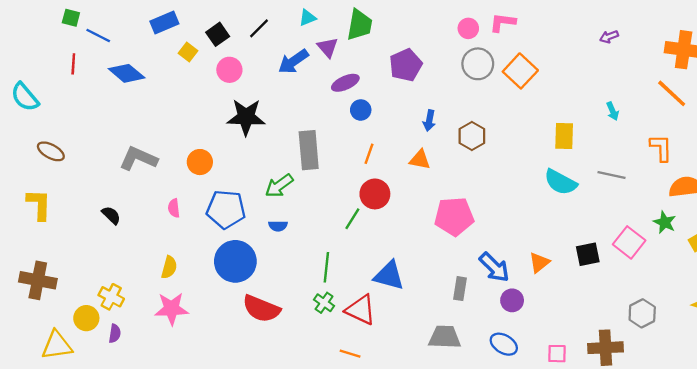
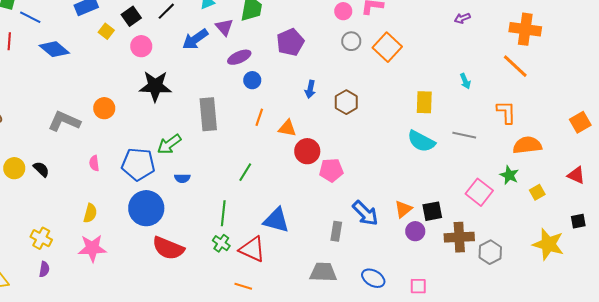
gray circle: (478, 64) -> (351, 41), size x0.7
orange triangle: (420, 160) -> (287, 128), moved
orange circle: (200, 162) -> (104, 108), moved
green arrow: (279, 186) -> (169, 144), moved
red circle: (375, 194) -> (307, 151), moved
pink pentagon: (454, 216) -> (331, 170), size x0.7
black square: (588, 254) -> (432, 211), moved
purple circle: (512, 300) -> (415, 231), moved
yellow circle: (86, 318) -> (14, 168), moved
brown cross: (605, 348) -> (459, 237), moved

